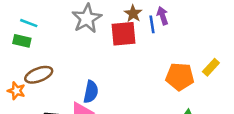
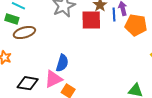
brown ellipse: (39, 75) -> (24, 33), moved
orange pentagon: (180, 77) -> (136, 25), moved

